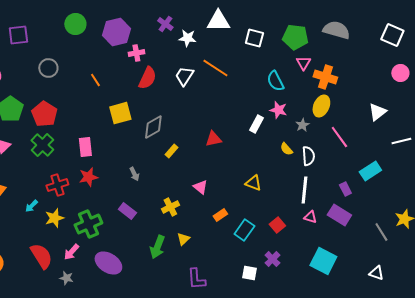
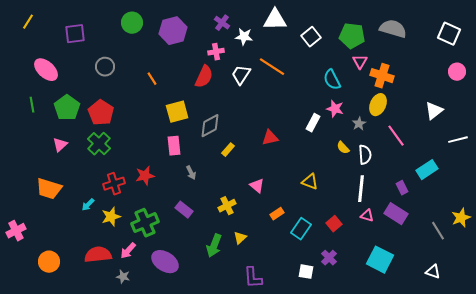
white square: (254, 38) -> (311, 37), turned 36
pink cross: (136, 53) -> (216, 52), moved
pink rectangle: (85, 147) -> (174, 146), moved
red semicircle: (41, 256) -> (98, 255), turned -64

